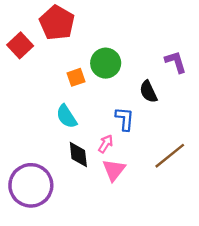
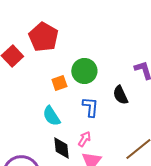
blue L-shape: (125, 119) -> (90, 107), moved

